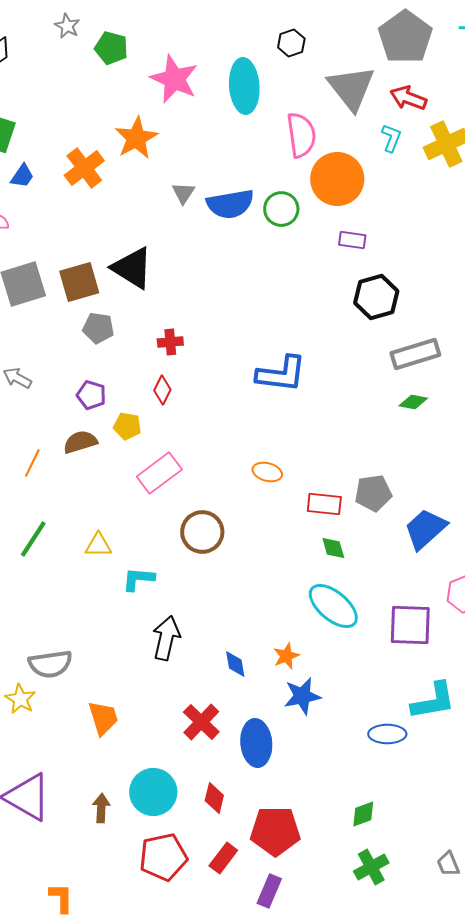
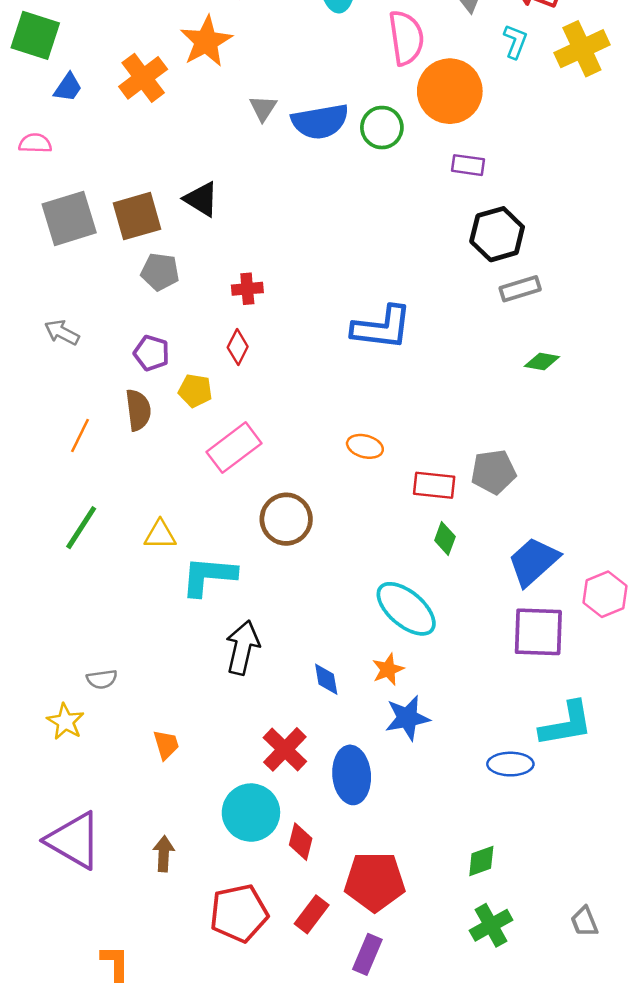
black triangle: (132, 268) -> (201, 199), size x0.7
gray rectangle: (415, 354) -> (520, 289), moved, size x0.7
brown semicircle: (80, 442) -> (138, 410), turned 100
blue trapezoid: (425, 529) -> (533, 562), moved
green diamond: (333, 548) -> (445, 539), turned 36
cyan L-shape: (138, 579) -> (209, 576), size x1.4
cyan ellipse: (333, 606) -> (406, 609), moved
gray semicircle: (50, 664) -> (102, 679), size x0.6
orange trapezoid: (103, 718) -> (166, 745), size x0.7
cyan circle: (153, 792) -> (251, 813), moved

